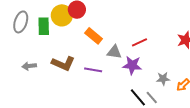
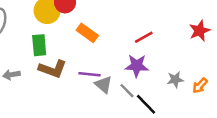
green rectangle: (44, 26) -> (39, 45), moved
gray triangle: (114, 52) -> (103, 85), moved, turned 35
gray line: (152, 98) -> (127, 91), moved

